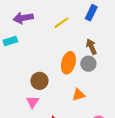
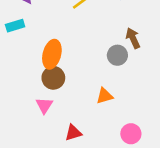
brown arrow: (91, 47) -> (133, 38), moved
orange ellipse: (68, 63) -> (52, 54), moved

